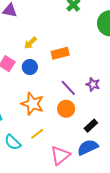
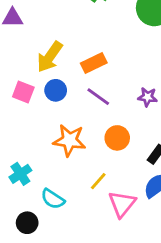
yellow arrow: (30, 43) -> (50, 57), size x1.6
purple line: (68, 88) -> (98, 97), moved
yellow line: (37, 134) -> (98, 181), moved

